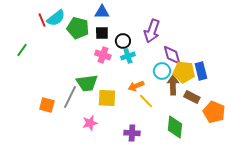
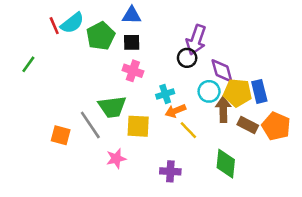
green pentagon: (78, 28) -> (101, 36), turned 30
black circle: (123, 41) -> (187, 58), moved
cyan cross: (128, 56) -> (165, 94), moved
gray line: (70, 97) -> (90, 125), turned -60
orange pentagon: (214, 112) -> (276, 126), moved

